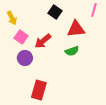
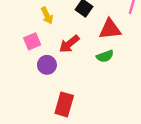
yellow arrow: (12, 18) -> (47, 15), moved
pink square: (21, 37) -> (32, 41), moved, turned 32

